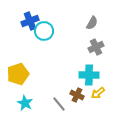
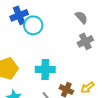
gray semicircle: (92, 23) -> (81, 17), turned -72
cyan cross: (89, 75) -> (45, 70), moved

